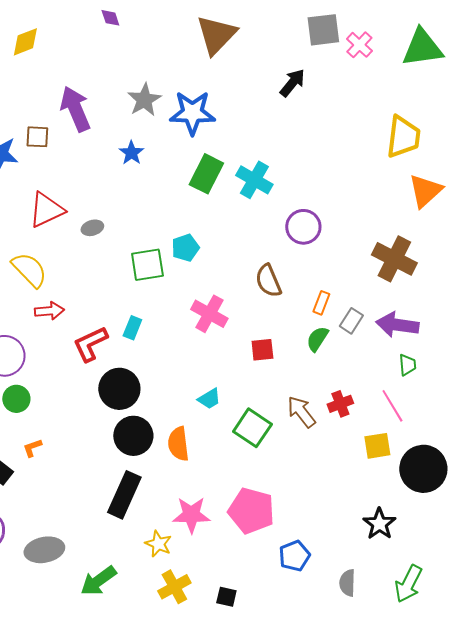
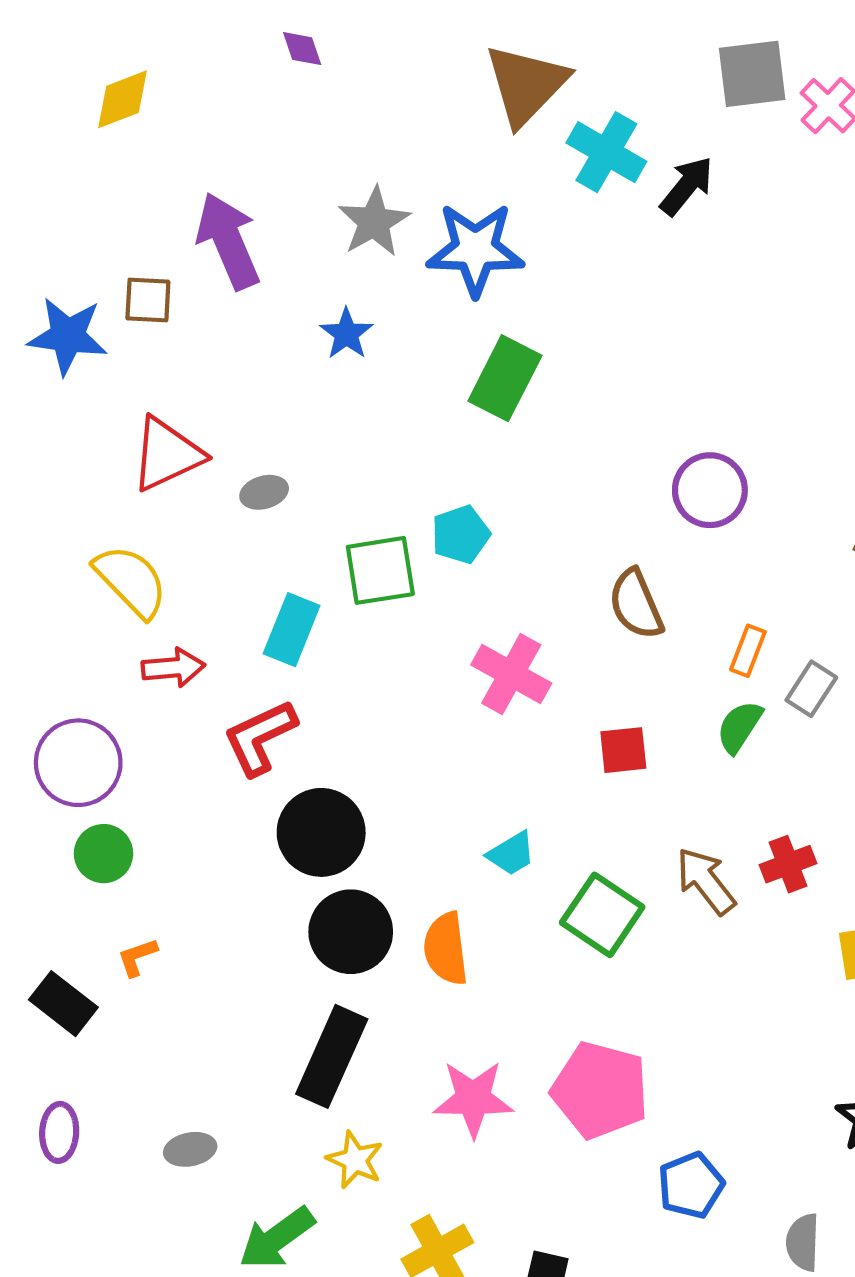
cyan cross: (254, 180) -> (606, 152), moved
cyan rectangle: (132, 328) -> (292, 630), moved, size x1.4
yellow star: (158, 544) -> (355, 1160), moved
gray ellipse: (44, 550) -> (190, 1149), moved, size x0.6

